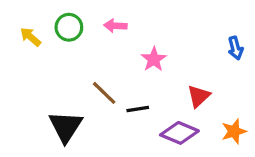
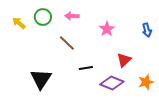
pink star: (154, 59) -> (107, 29), moved
brown line: (104, 93) -> (67, 43), moved

